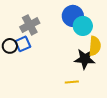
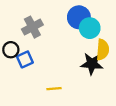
blue square: (23, 44) -> (25, 59), moved
yellow line: (72, 82) -> (54, 89), moved

